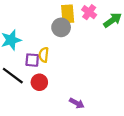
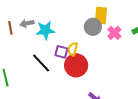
pink cross: (89, 12) -> (114, 33), moved
red circle: (39, 82) -> (76, 65), moved, size x1.5

